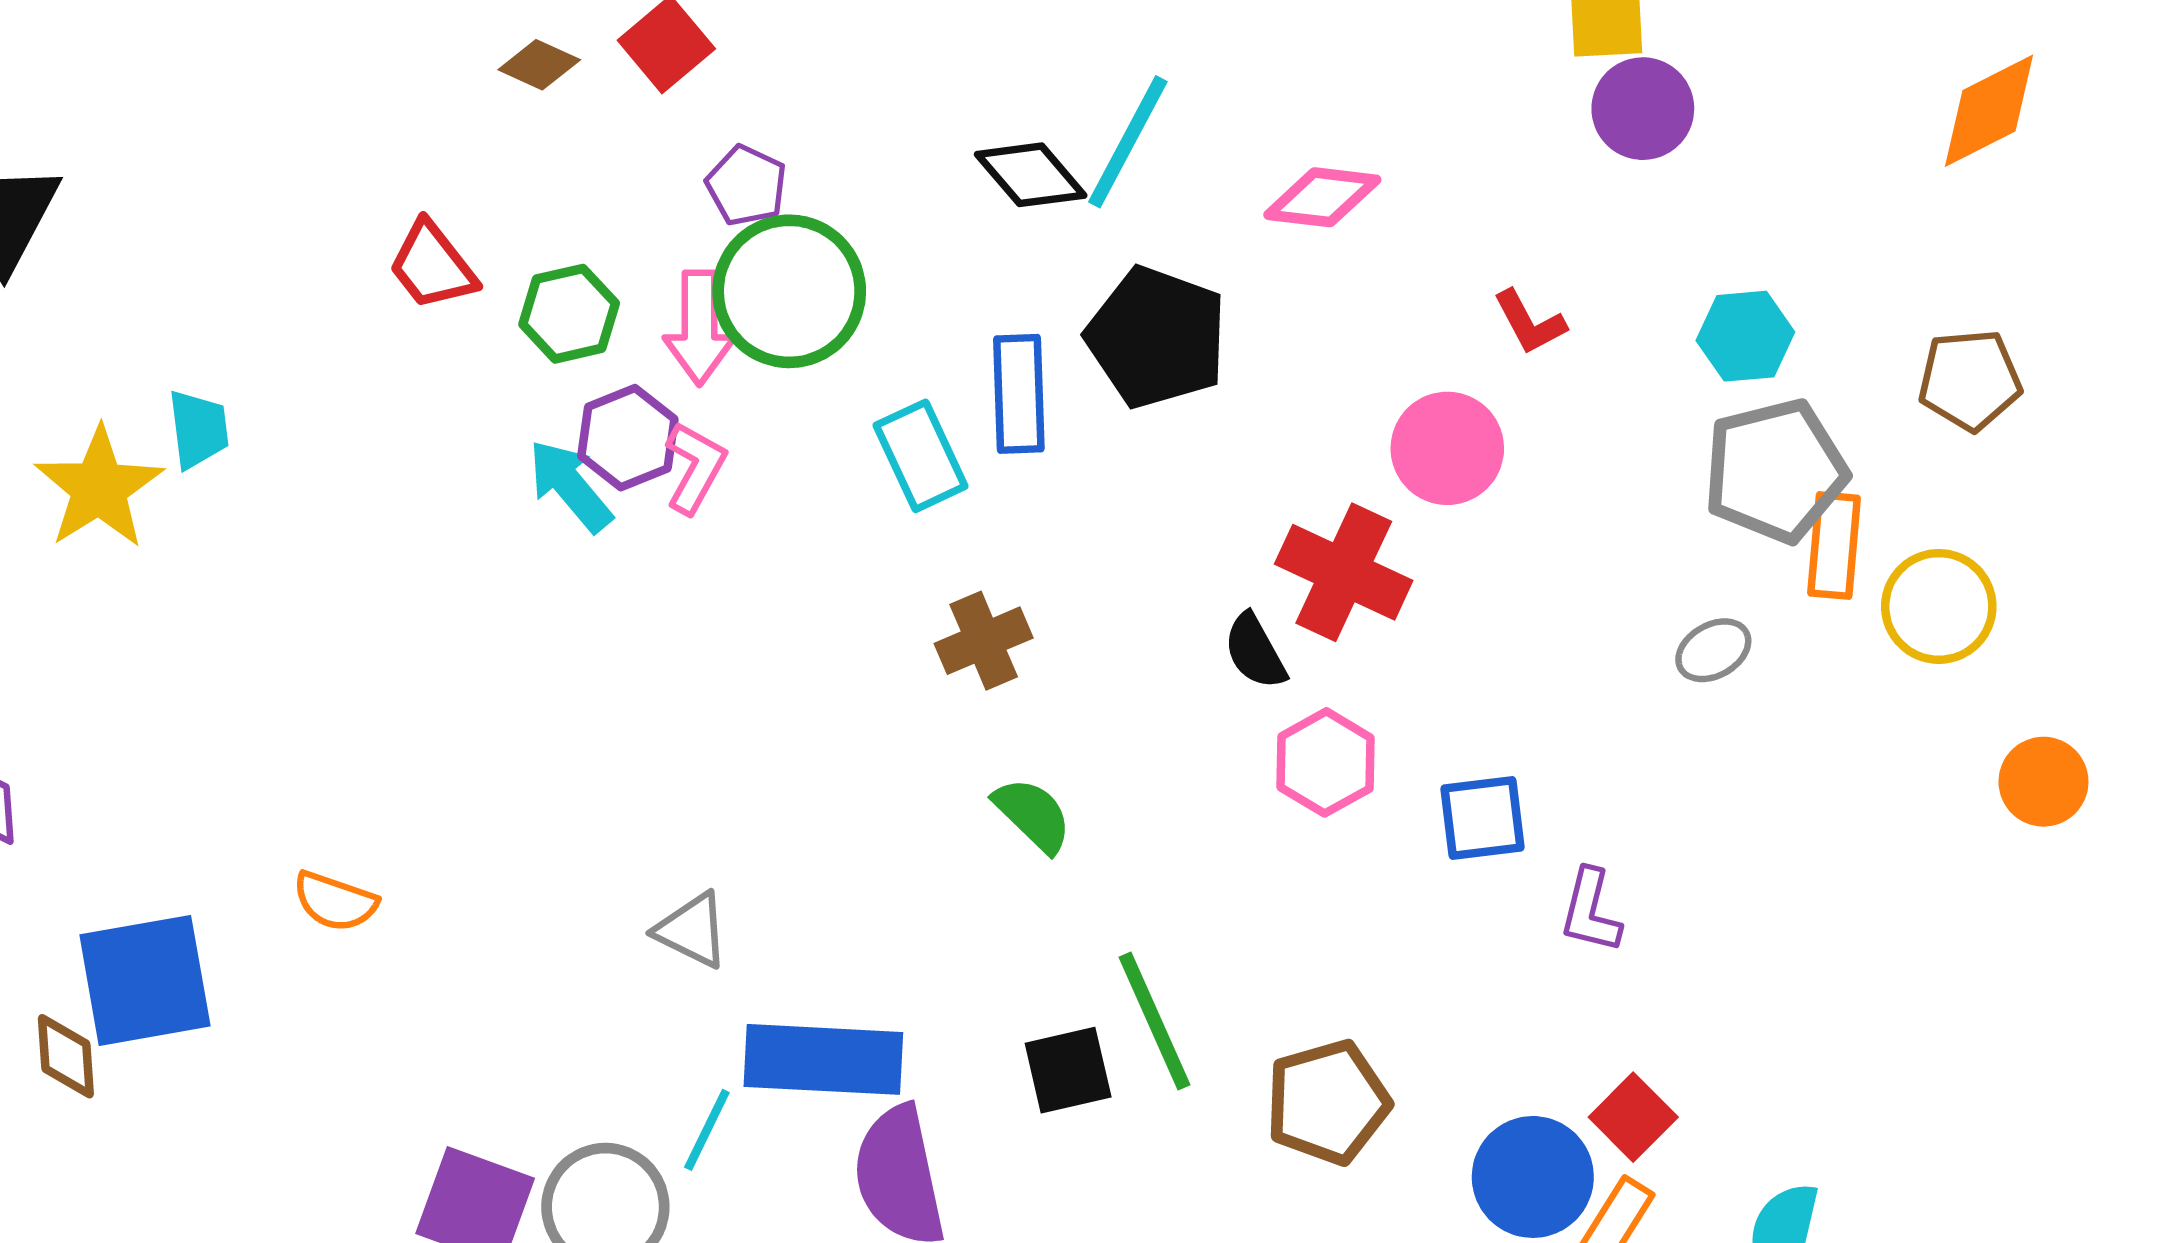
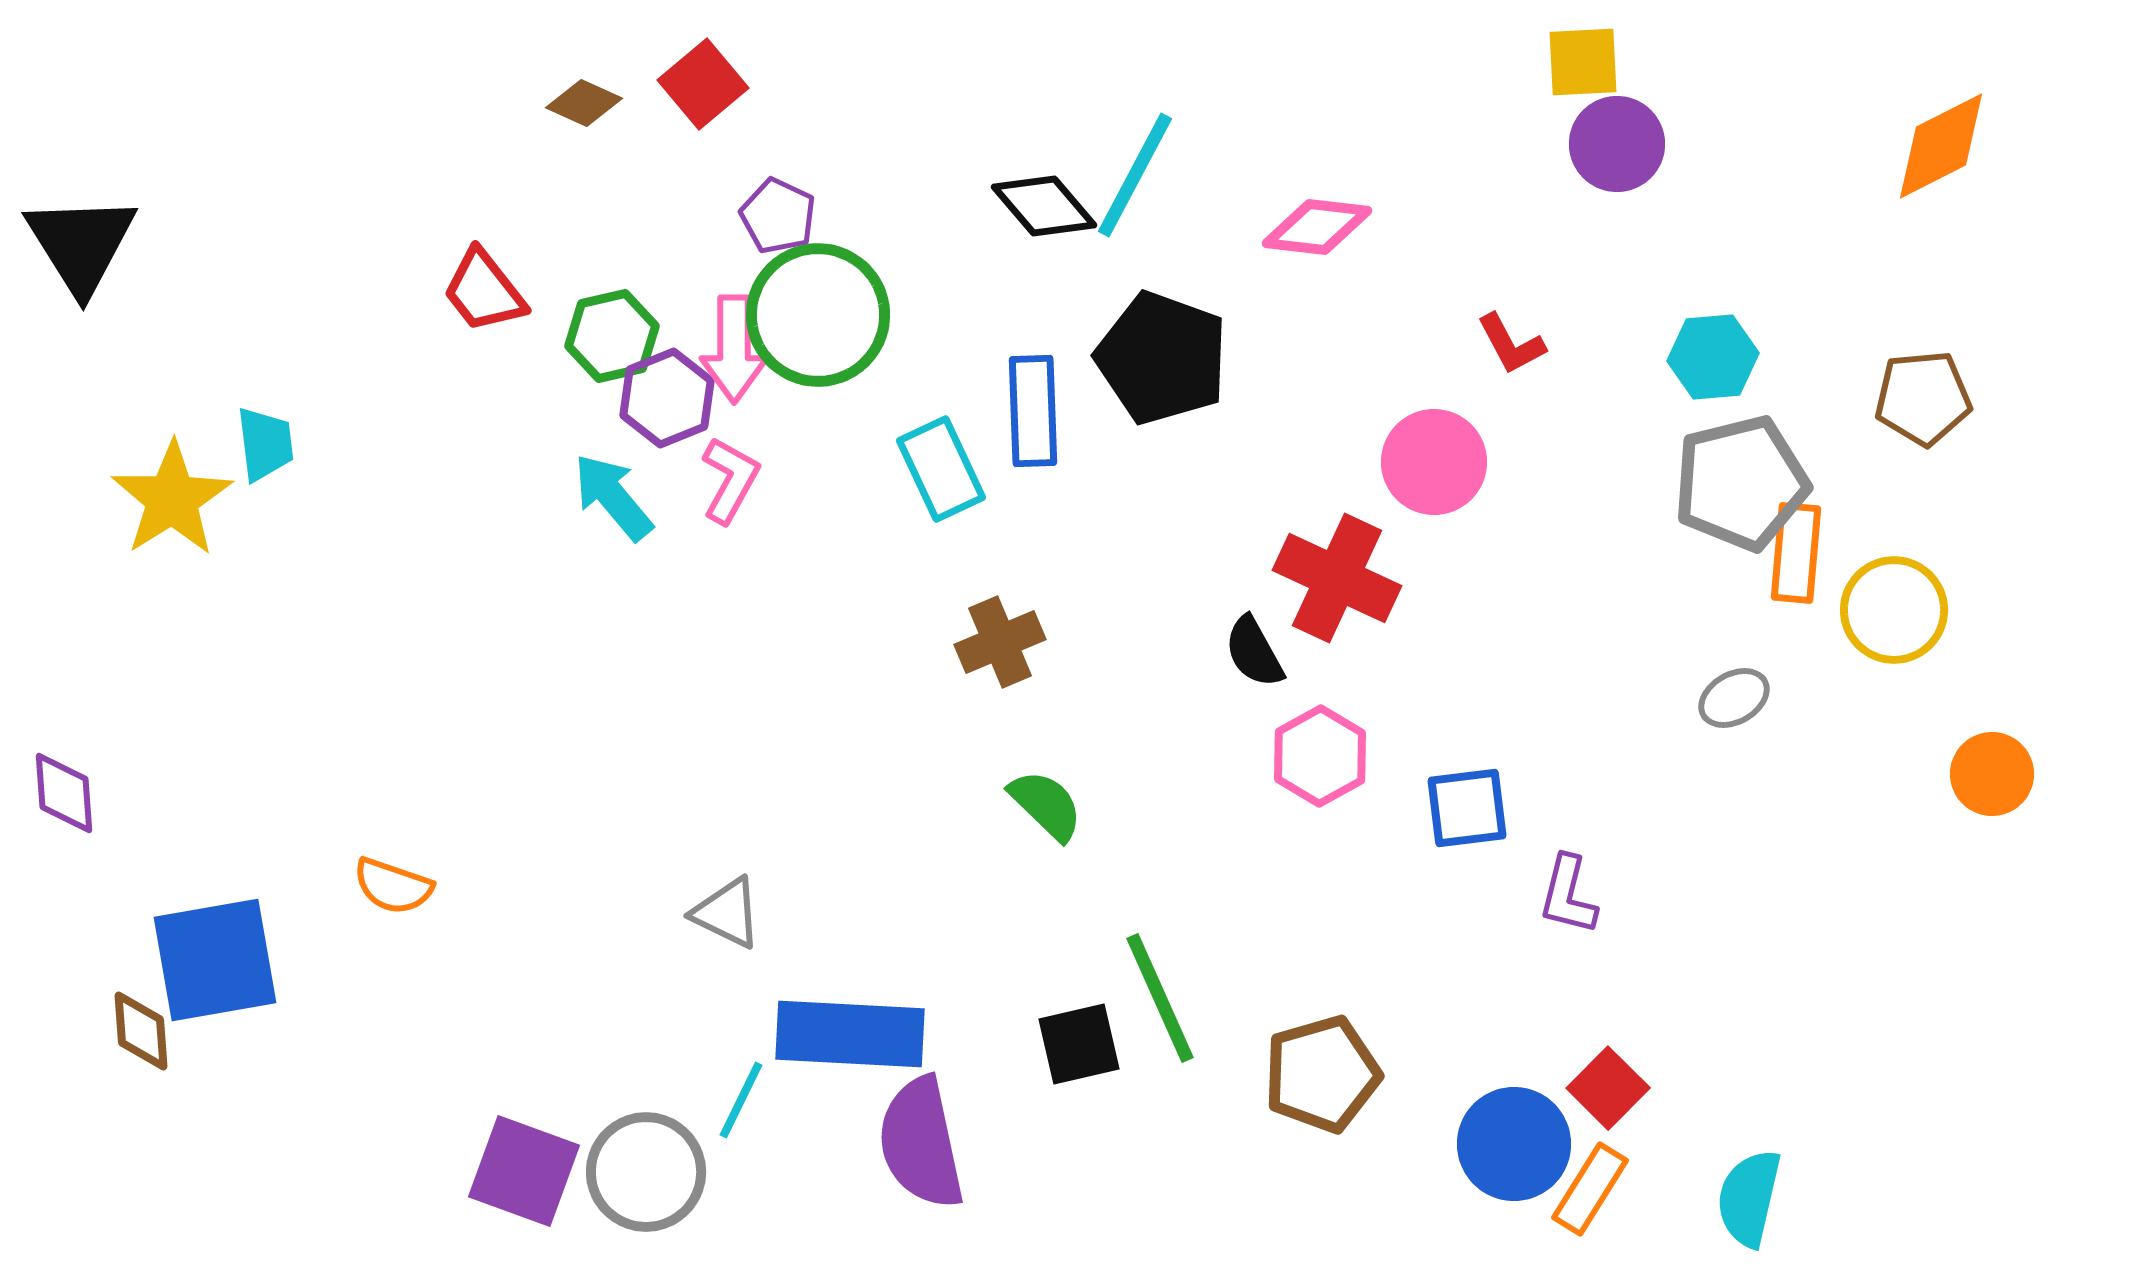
purple hexagon: (628, 438) -> (667, 398), moved
gray ellipse: (1713, 650) -> (1734, 698), moved

